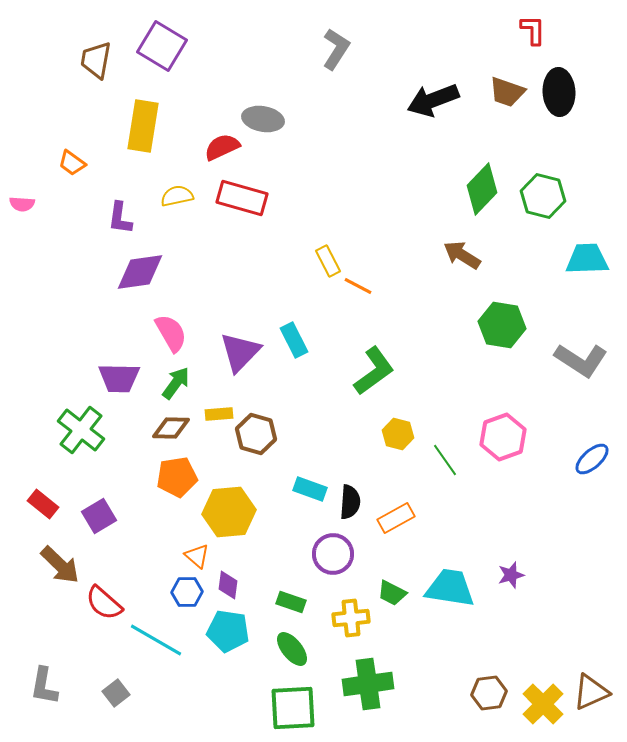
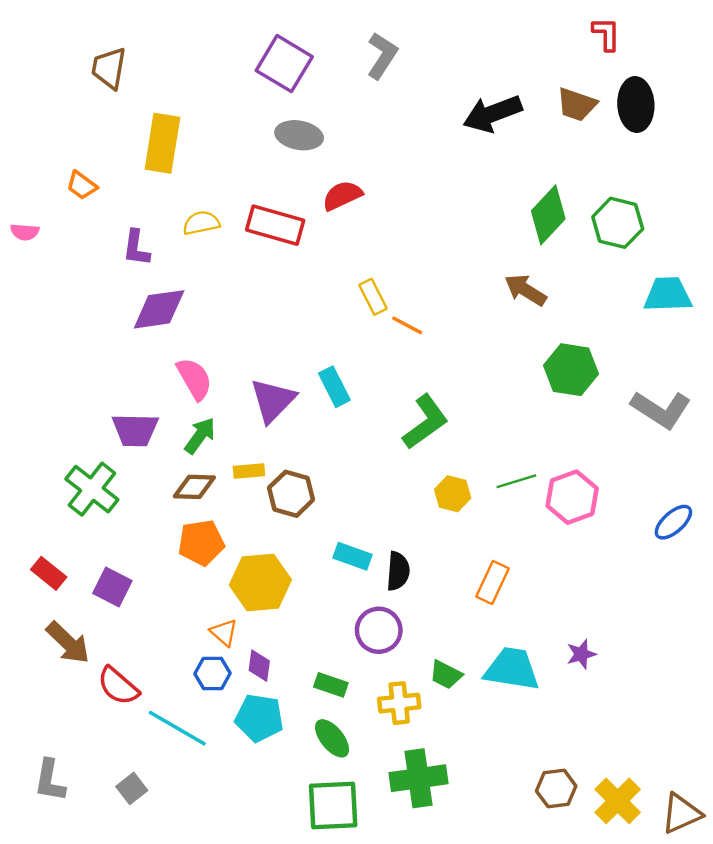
purple square: (162, 46) -> (284, 64), moved
red semicircle: (222, 147) -> (342, 196), moved
green line: (445, 460) -> (516, 481), moved, turned -72
purple square: (99, 516) -> (112, 587), turned -32
orange rectangle: (396, 518) -> (492, 582), moved, turned -36
brown triangle: (591, 692) -> (681, 813), moved

